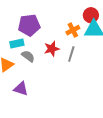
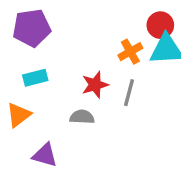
purple pentagon: (29, 25) -> (32, 28), moved
gray semicircle: (28, 56) -> (82, 117), moved, turned -32

